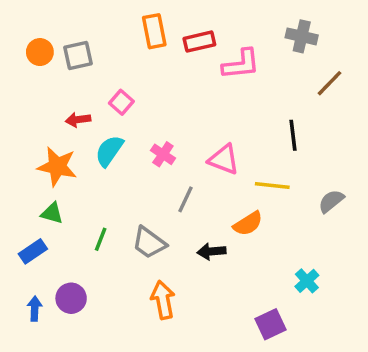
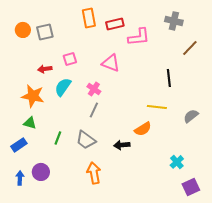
pink square: (121, 102) -> (70, 59), turned 32
pink triangle: (224, 160) -> (111, 63), moved
gray line: (186, 199) -> (94, 110), moved
purple square: (270, 324) -> (191, 187), moved

